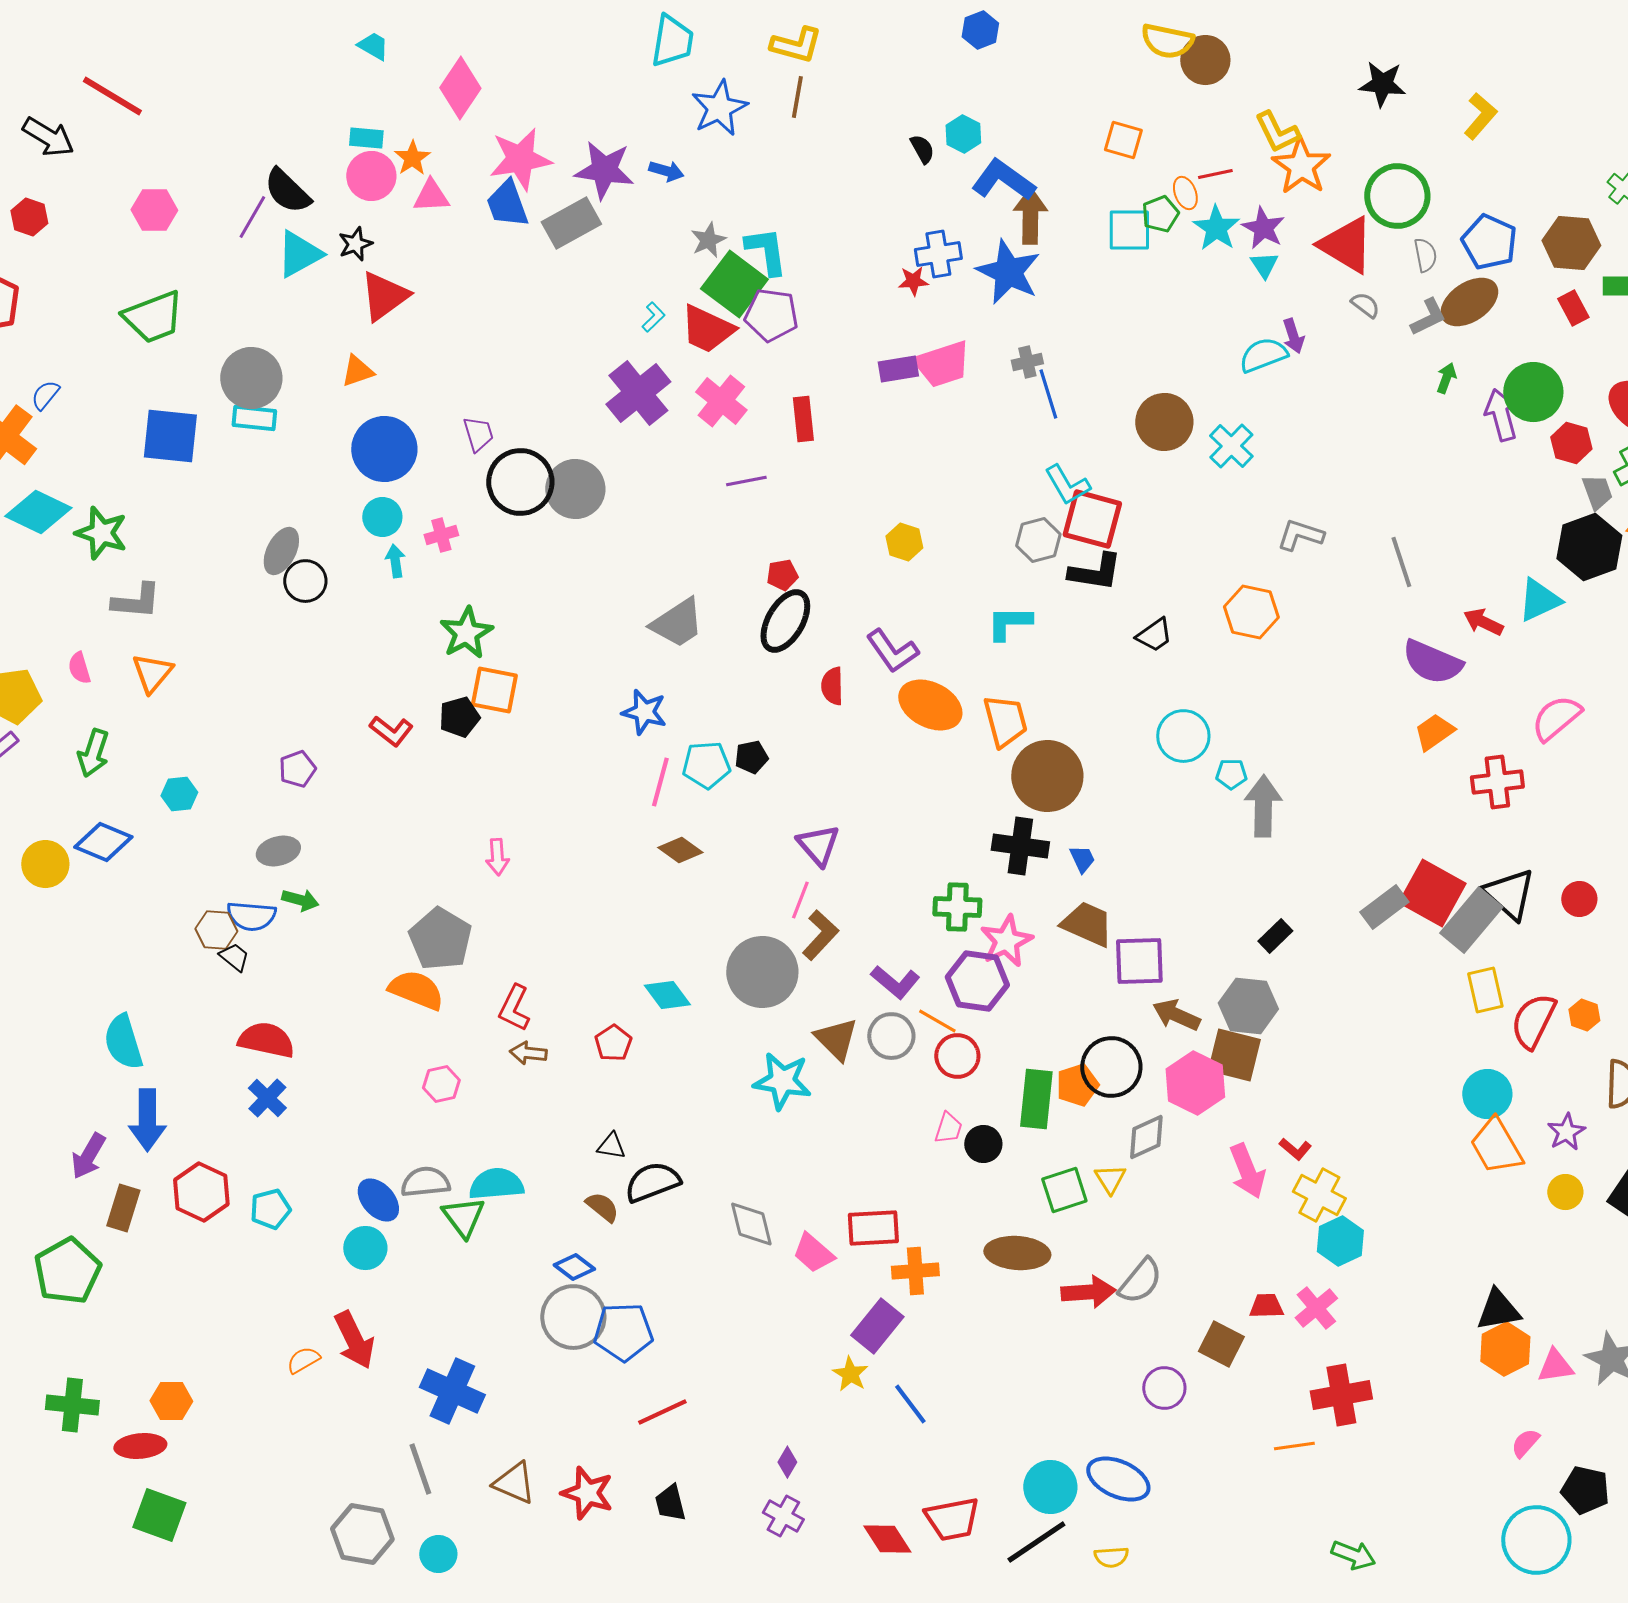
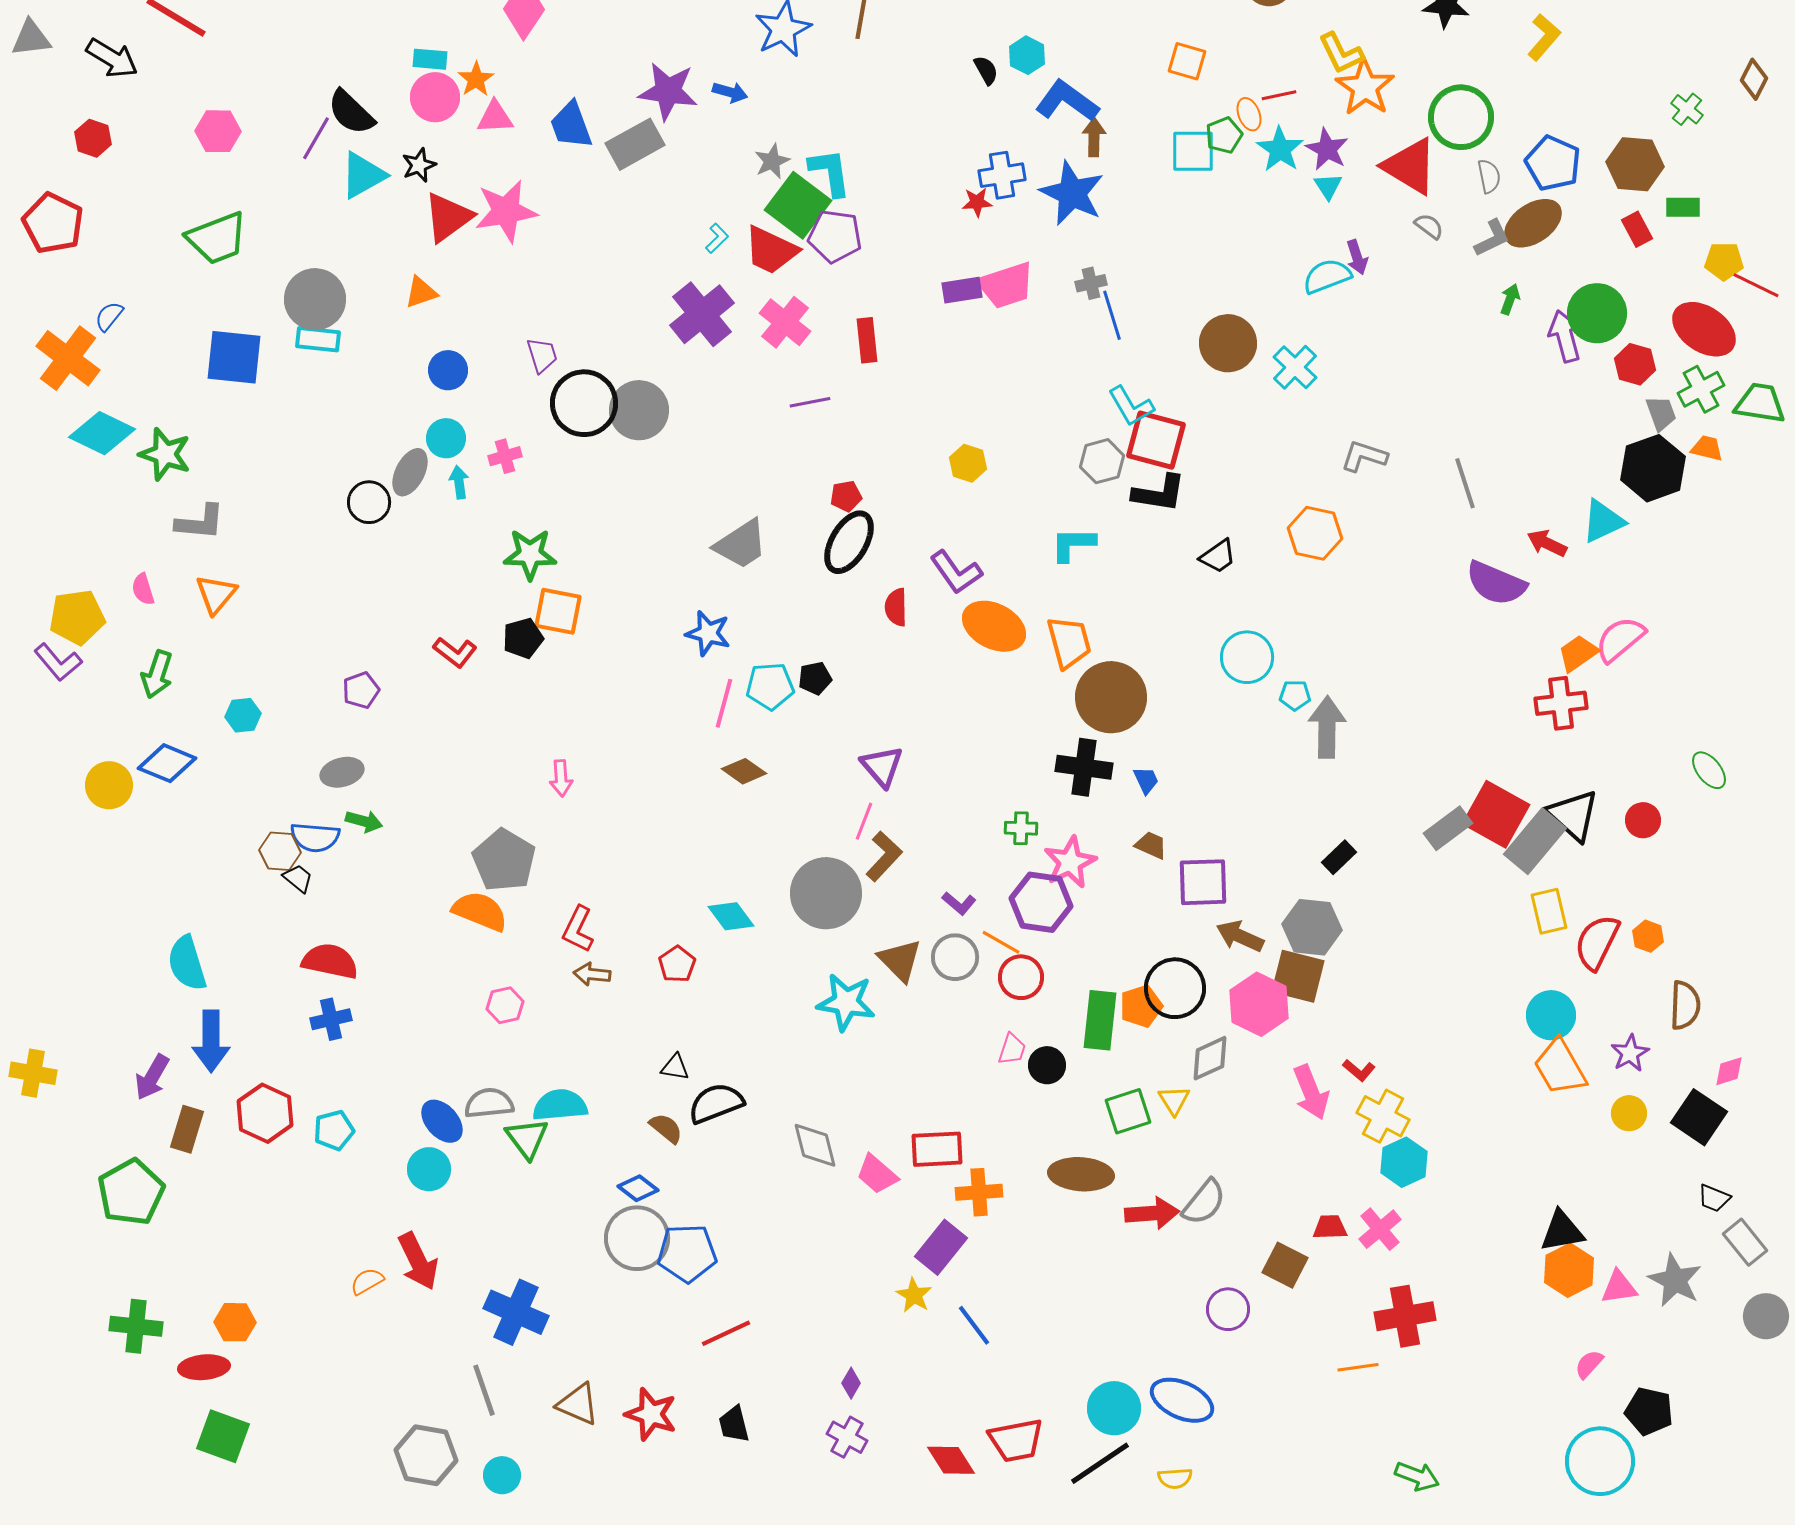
pink star: (520, 159) -> (506, 211), moved
brown arrow: (1030, 216) -> (1094, 137), size x0.7
blue circle: (384, 449) -> (448, 370), size x0.6
gray ellipse: (281, 551) -> (410, 472), moved
green star: (466, 633) -> (530, 554), turned 30
orange trapezoid: (1434, 732) -> (1578, 653), moved
green cross: (957, 907) -> (1021, 828), size x0.7
brown trapezoid: (1087, 924) -> (1151, 845), size x0.6
purple L-shape: (895, 982) -> (959, 903), size x0.7
blue cross: (267, 1098) -> (331, 1019), turned 33

